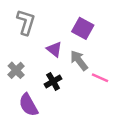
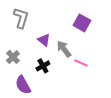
purple square: (83, 28) -> (82, 23), moved

